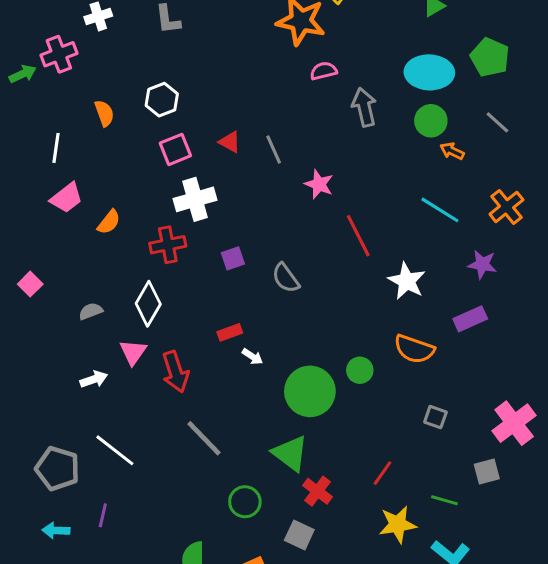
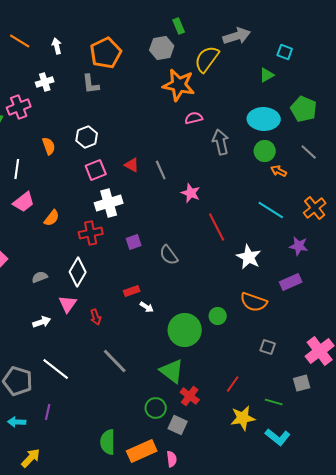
red arrow: (175, 372) -> (96, 317), size x0.6
green circle: (245, 502) -> (156, 408), moved

